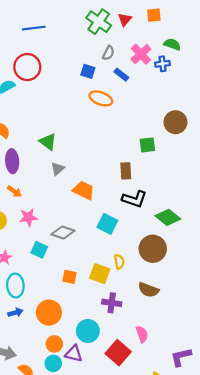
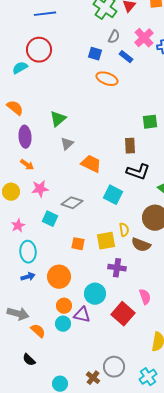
green triangle: (48, 142) -> (58, 119), turned 42
yellow square: (100, 274) -> (106, 241), turned -30
brown semicircle: (148, 290) -> (141, 245), moved

